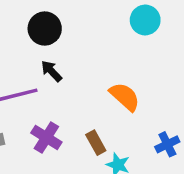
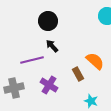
brown rectangle: (96, 143) -> (78, 74), moved

